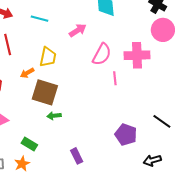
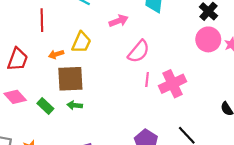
pink cross: (137, 55) -> (173, 84), moved, turned -35
brown square: (45, 92) -> (70, 79), turned -32
green rectangle: (29, 144) -> (45, 106), moved

